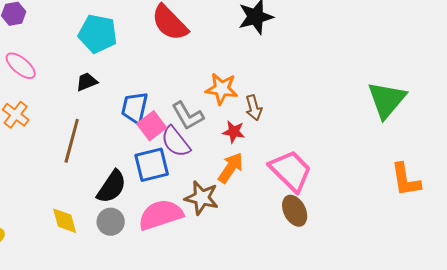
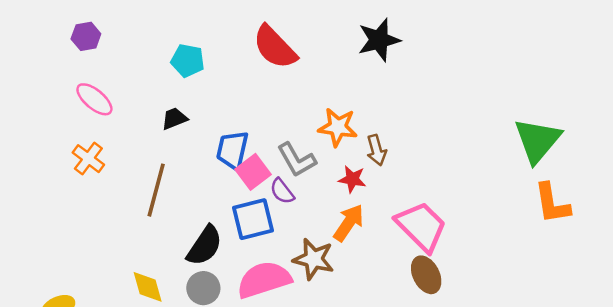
cyan pentagon: (98, 34) -> (188, 61), size x0.7
purple semicircle: (176, 142) -> (282, 191), size x0.7
orange L-shape: (406, 180) -> (552, 203), moved

